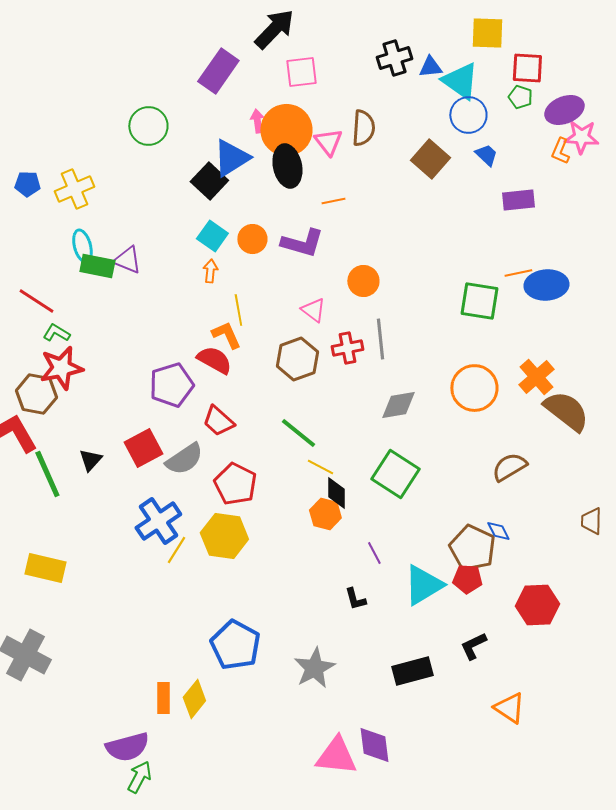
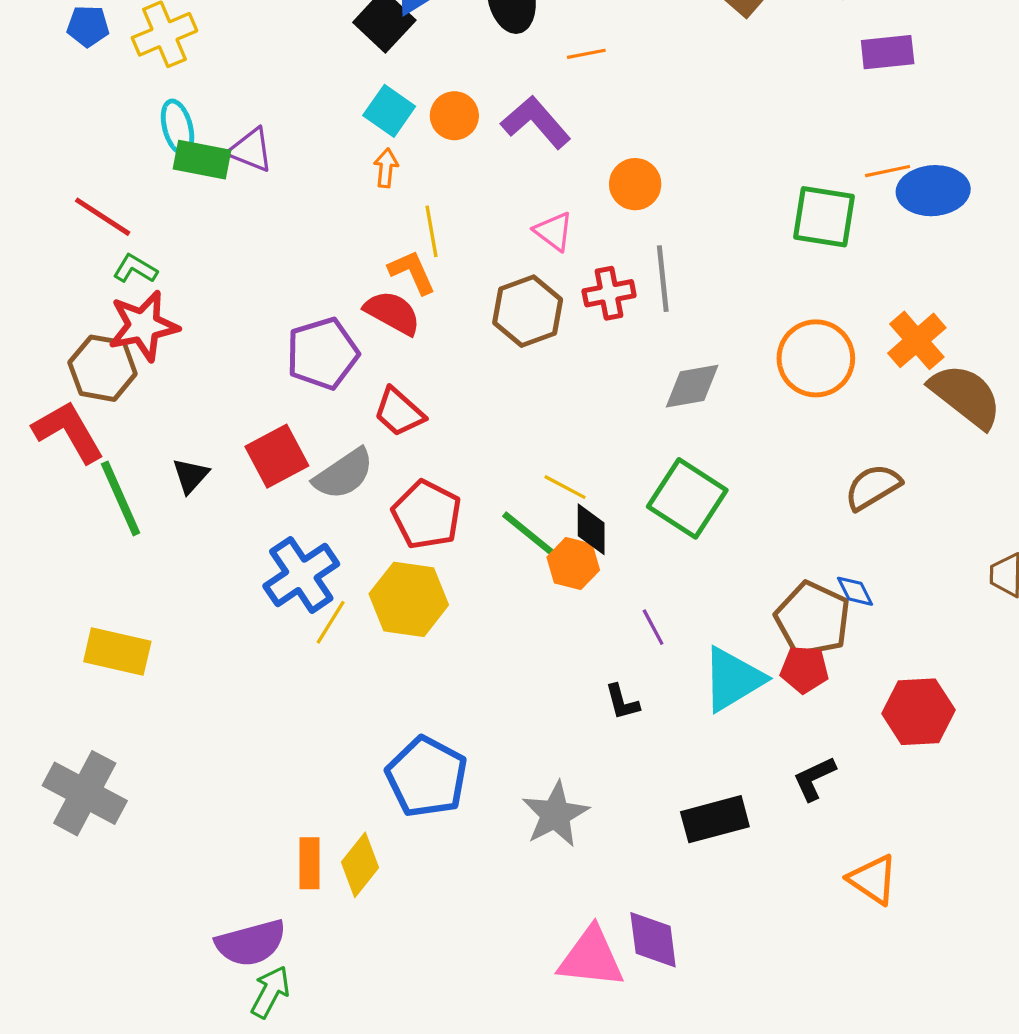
purple L-shape: (302, 243) -> (536, 122), turned -147
green line: (298, 433) -> (529, 534), moved

